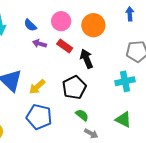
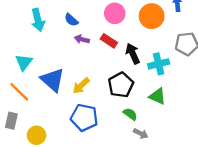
pink circle: (61, 21) -> (115, 13), moved
orange circle: (93, 25) -> (152, 16), moved
cyan cross: (125, 81) -> (159, 64), moved
green triangle: (123, 119) -> (157, 96), moved

